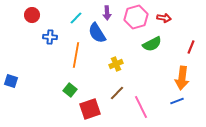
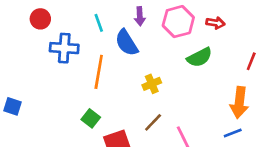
cyan line: (76, 18) -> (99, 23), turned -64
blue cross: (50, 37) -> (64, 48), size x1.5

